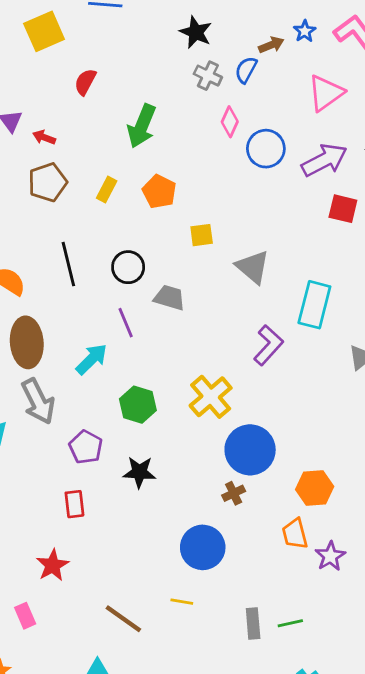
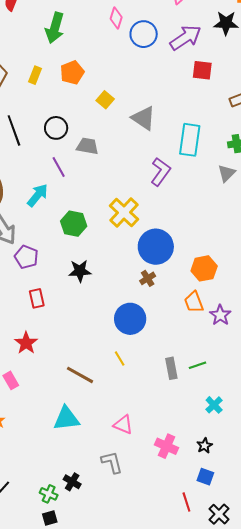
orange pentagon: (159, 192) -> (72, 72), turned 30
yellow square: (202, 235) -> (105, 100), turned -36
purple pentagon: (86, 447) -> (26, 257), moved
yellow line: (182, 602) -> (120, 358), turned 56

